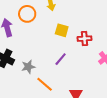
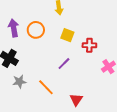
orange circle: (27, 14) -> (36, 30), moved
gray star: (28, 67) -> (19, 82), moved

